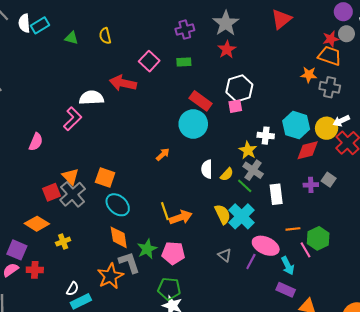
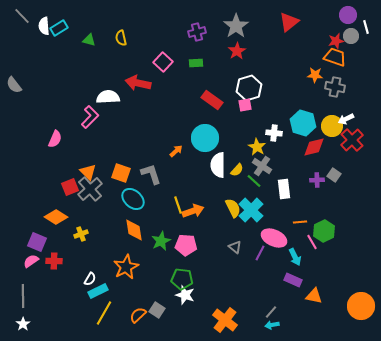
cyan circle: (193, 124) -> (205, 138), moved
white semicircle: (207, 169) -> (218, 165), size x1.4
gray L-shape: (129, 263) -> (151, 174), moved

